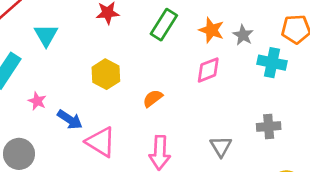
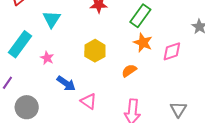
orange star: (211, 30) -> (143, 43), moved
pink star: (37, 101) -> (47, 58), moved
pink triangle: (101, 142) -> (88, 101), size x0.7

